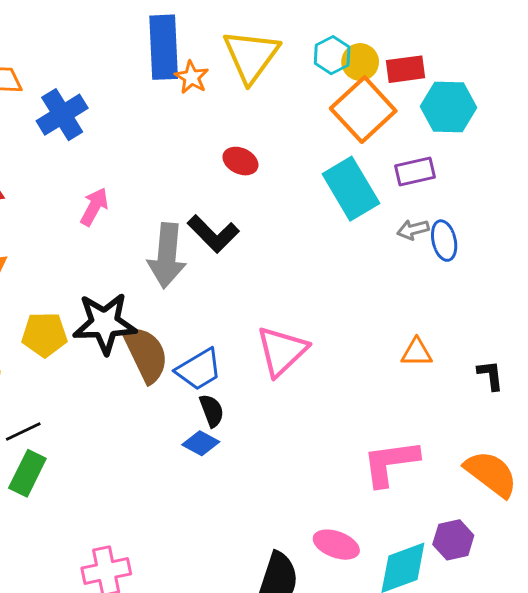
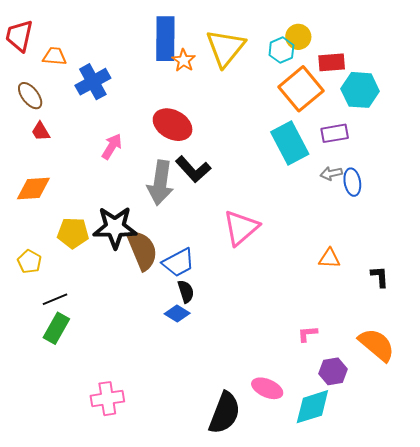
yellow circle: (360, 62) -> (298, 37), moved
red ellipse: (240, 161) -> (173, 125), moved, size x1.6
pink triangle: (282, 351) -> (241, 228), moved
pink L-shape: (390, 463) -> (307, 334), size x0.5
purple hexagon: (453, 540) -> (333, 371), moved

